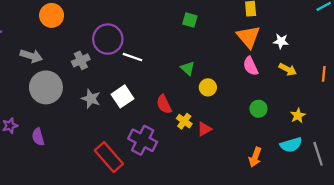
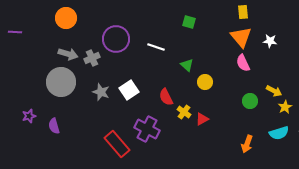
gray arrow: (31, 56) -> (68, 54), moved
white line: (133, 57) -> (156, 47), moved
yellow arrow: (288, 69) -> (274, 91), moved

